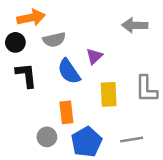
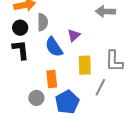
gray semicircle: (54, 40) -> (43, 22), turned -78
black circle: (15, 42) -> (20, 28), moved
gray line: (132, 140) -> (100, 87), moved, turned -54

